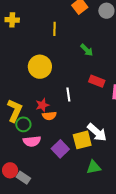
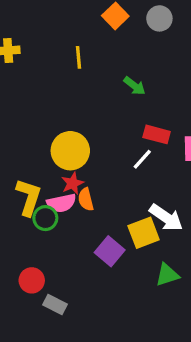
yellow circle: (40, 67) -> (70, 151), moved
white line: (68, 94) -> (142, 159), moved, turned 56
orange semicircle: (49, 116) -> (86, 199), turned 88
pink semicircle: (32, 141) -> (61, 203), moved
red circle: (10, 170) -> (32, 280), moved

